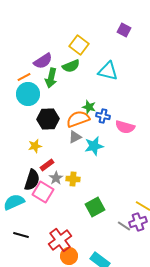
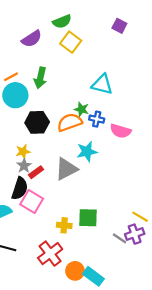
purple semicircle: (43, 61) -> (32, 39), moved
green semicircle: (71, 66) -> (62, 21), moved
cyan triangle: (108, 71) -> (102, 84), moved
gray triangle: (75, 137) -> (66, 169), moved, size x1.6
gray star: (56, 178) -> (24, 166), moved
yellow cross: (73, 179) -> (64, 225), moved
green square: (95, 207) -> (88, 218), turned 30
orange circle: (69, 256) -> (75, 271), moved

